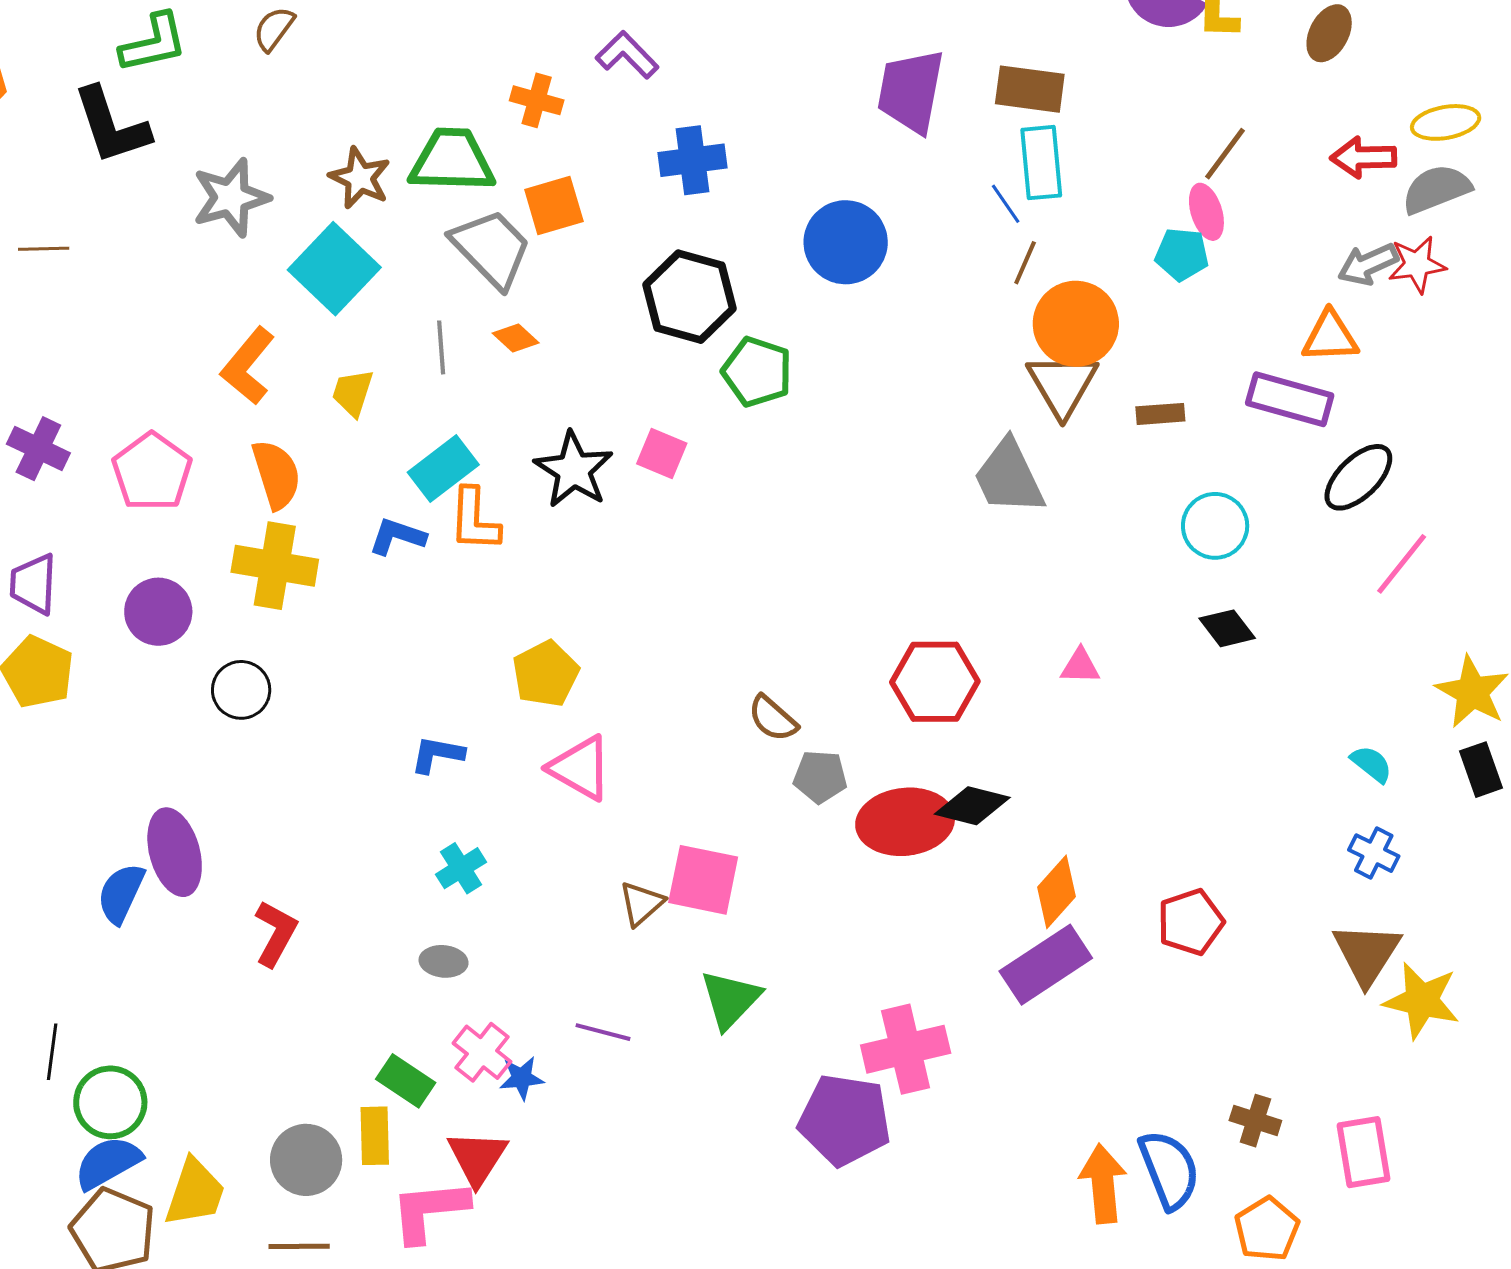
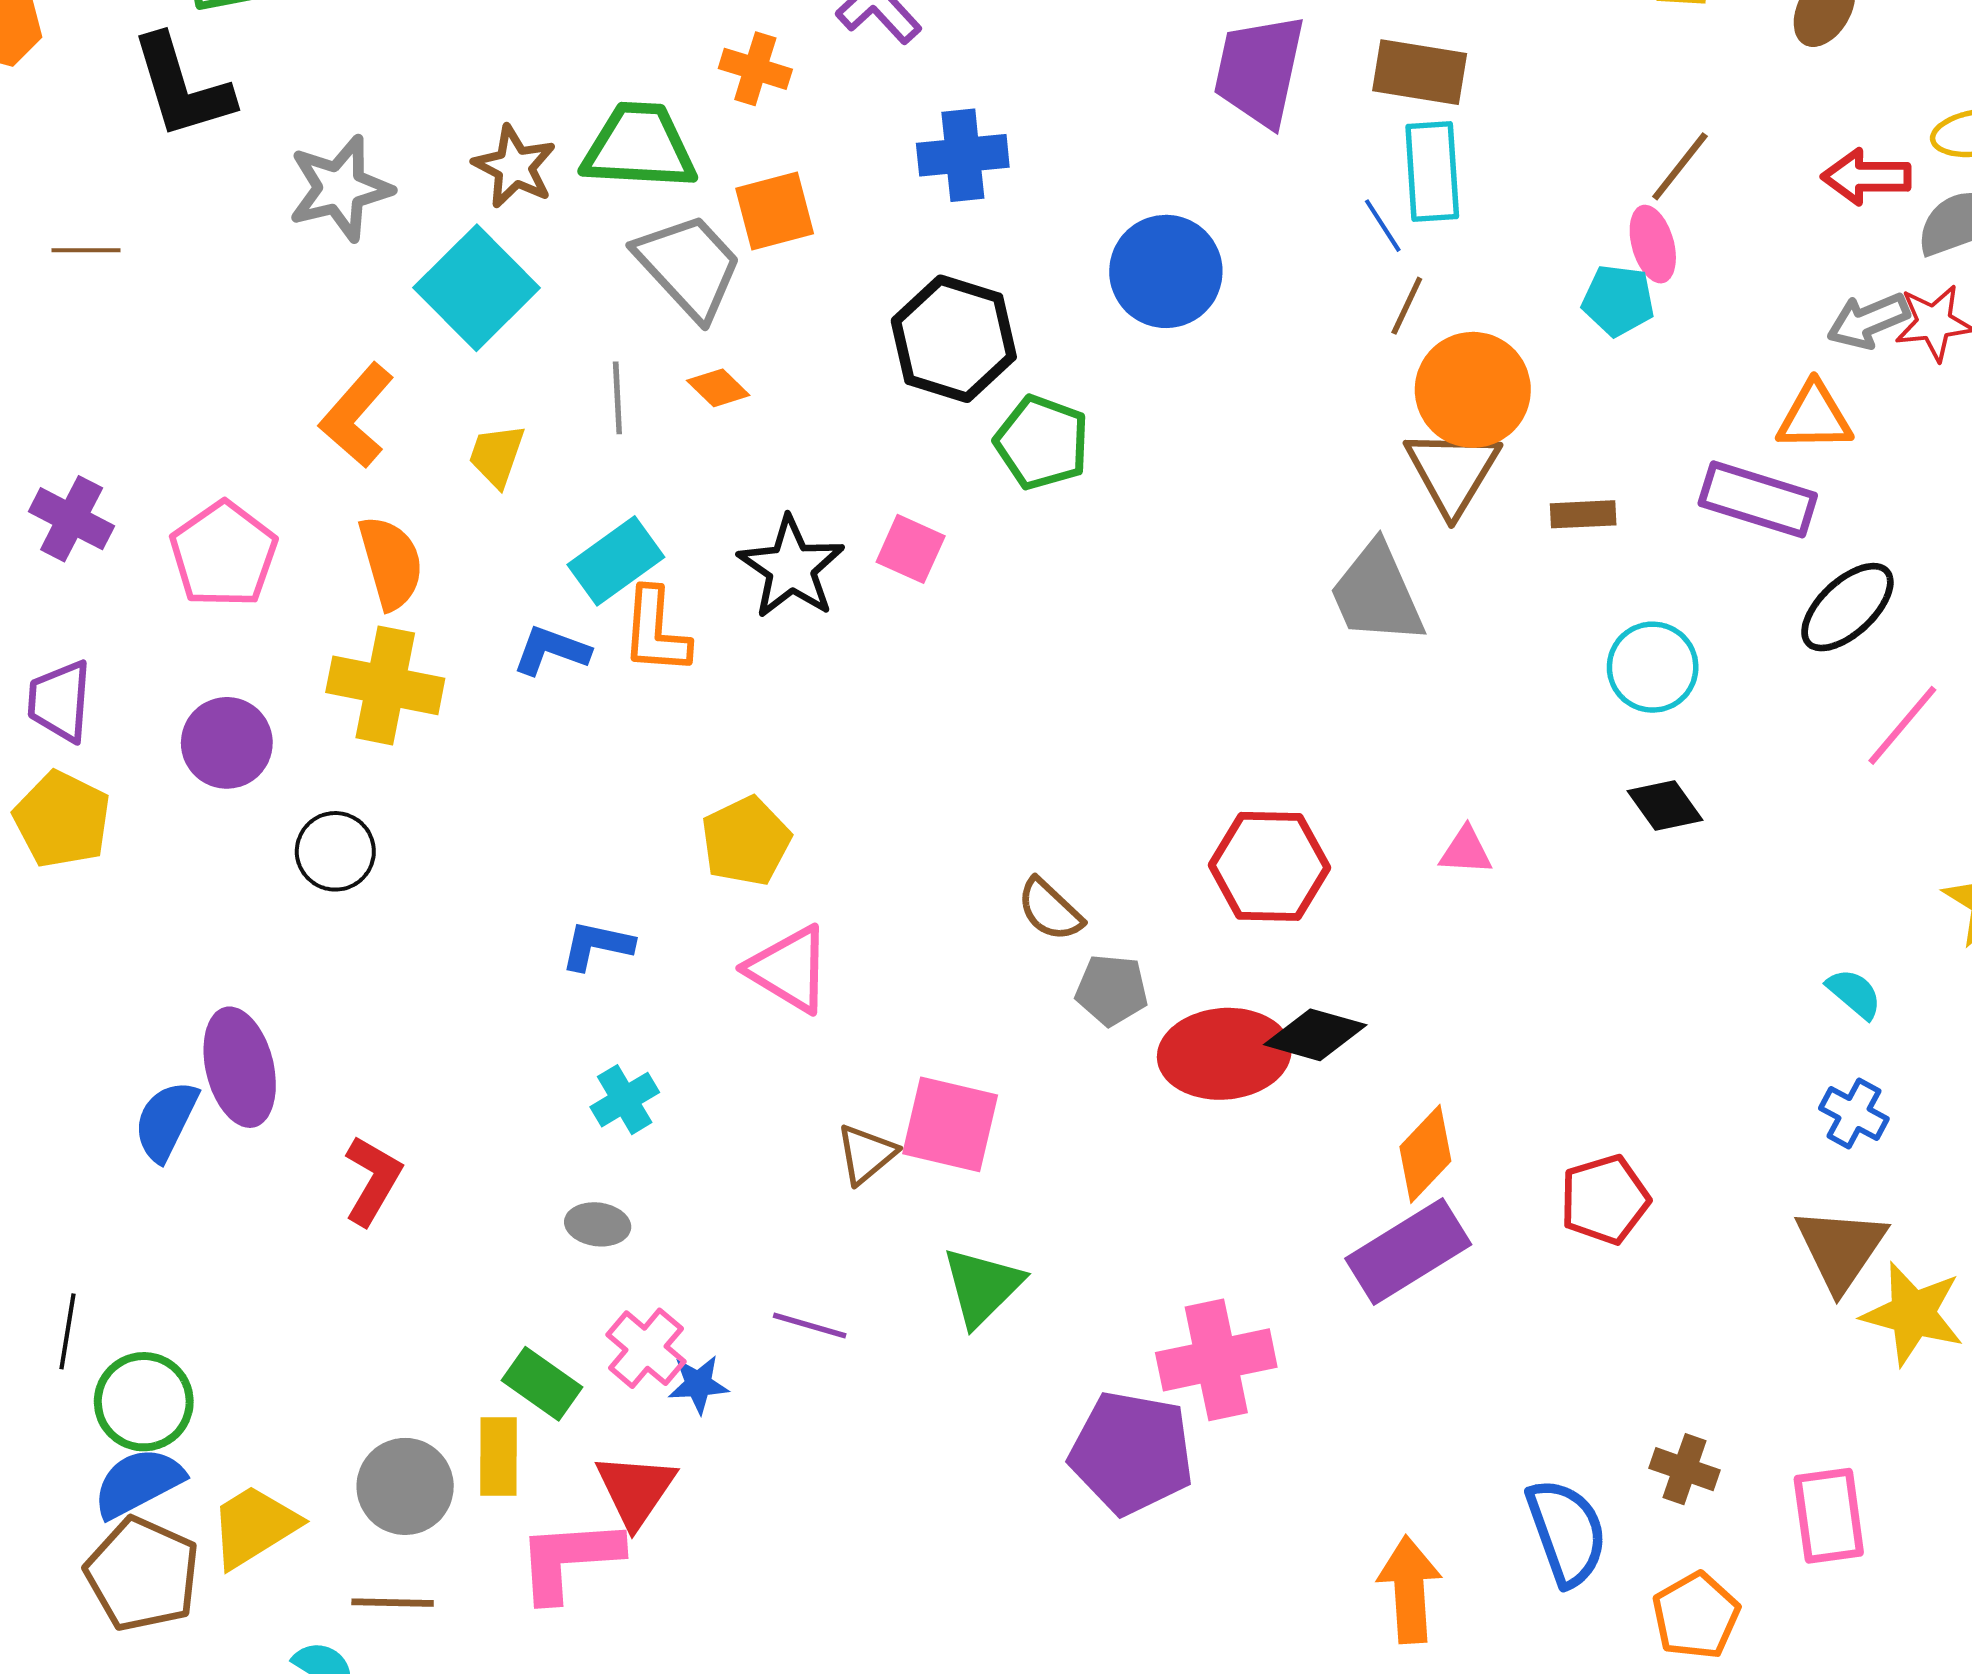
orange arrow: (1103, 1184) -> (1409, 1590), moved
yellow trapezoid: (195, 1193) -> (254, 1526), turned -142

